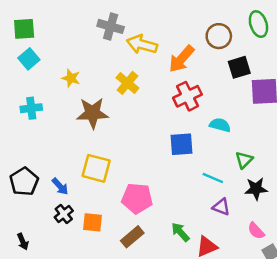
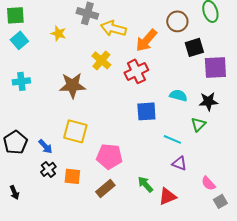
yellow star: (71, 78) -> (58, 33), moved
red cross: (188, 96) -> (136, 71), moved
black star: (256, 189) -> (208, 101), moved

